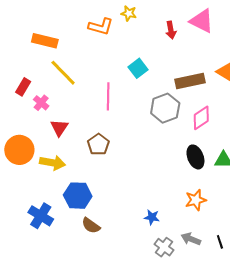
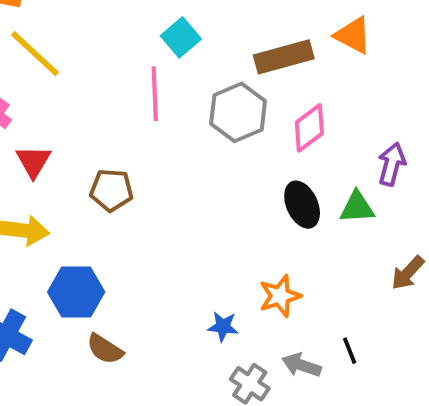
pink line: (108, 96) -> (155, 94), moved
brown pentagon: (98, 144) -> (111, 190), turned -30
orange star: (196, 200) -> (280, 296), moved
black line: (220, 242) -> (350, 351), moved

